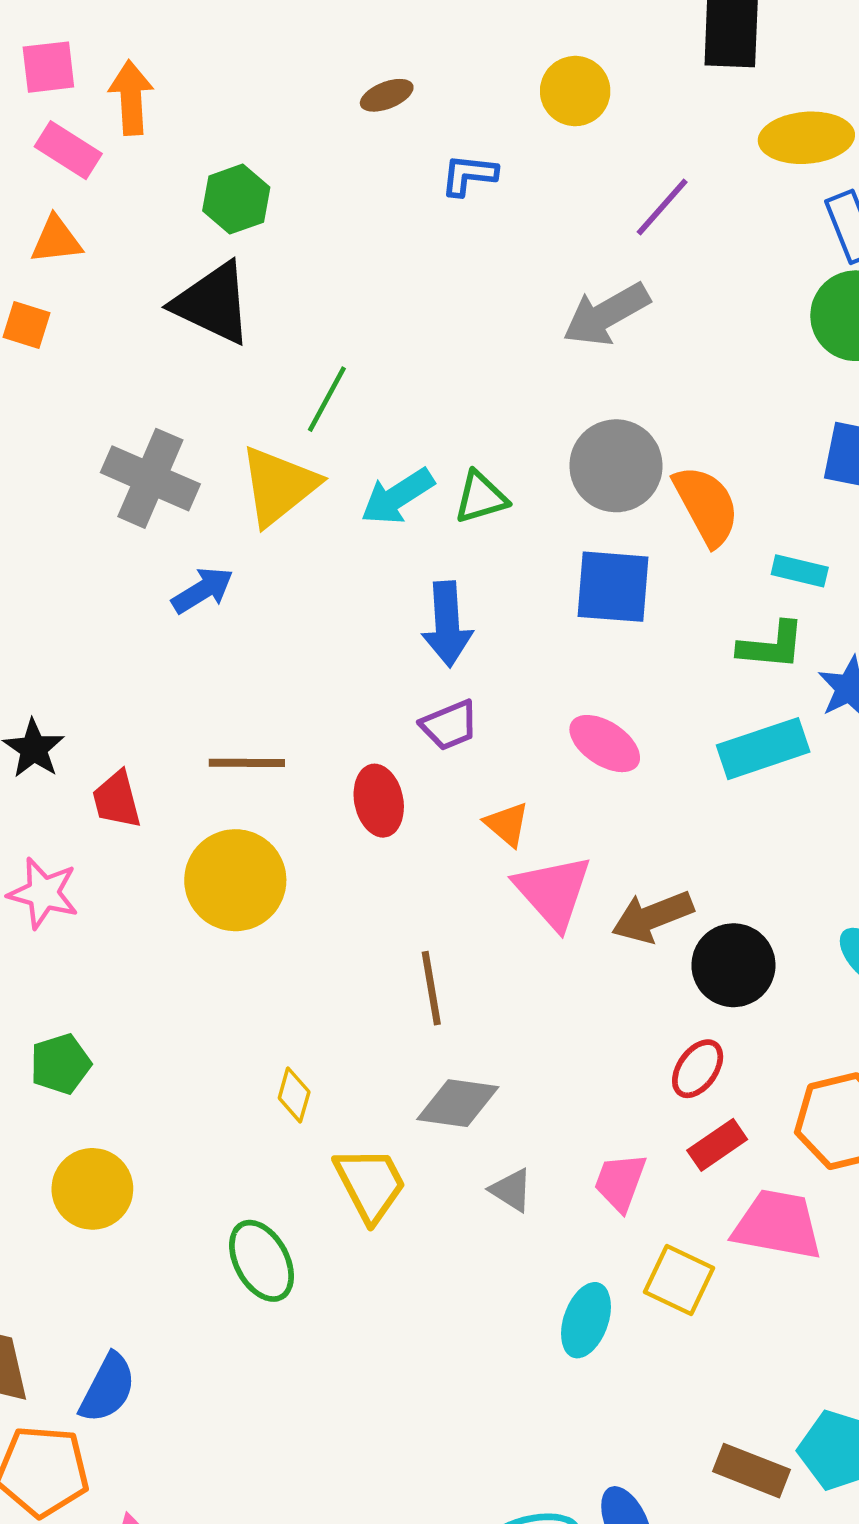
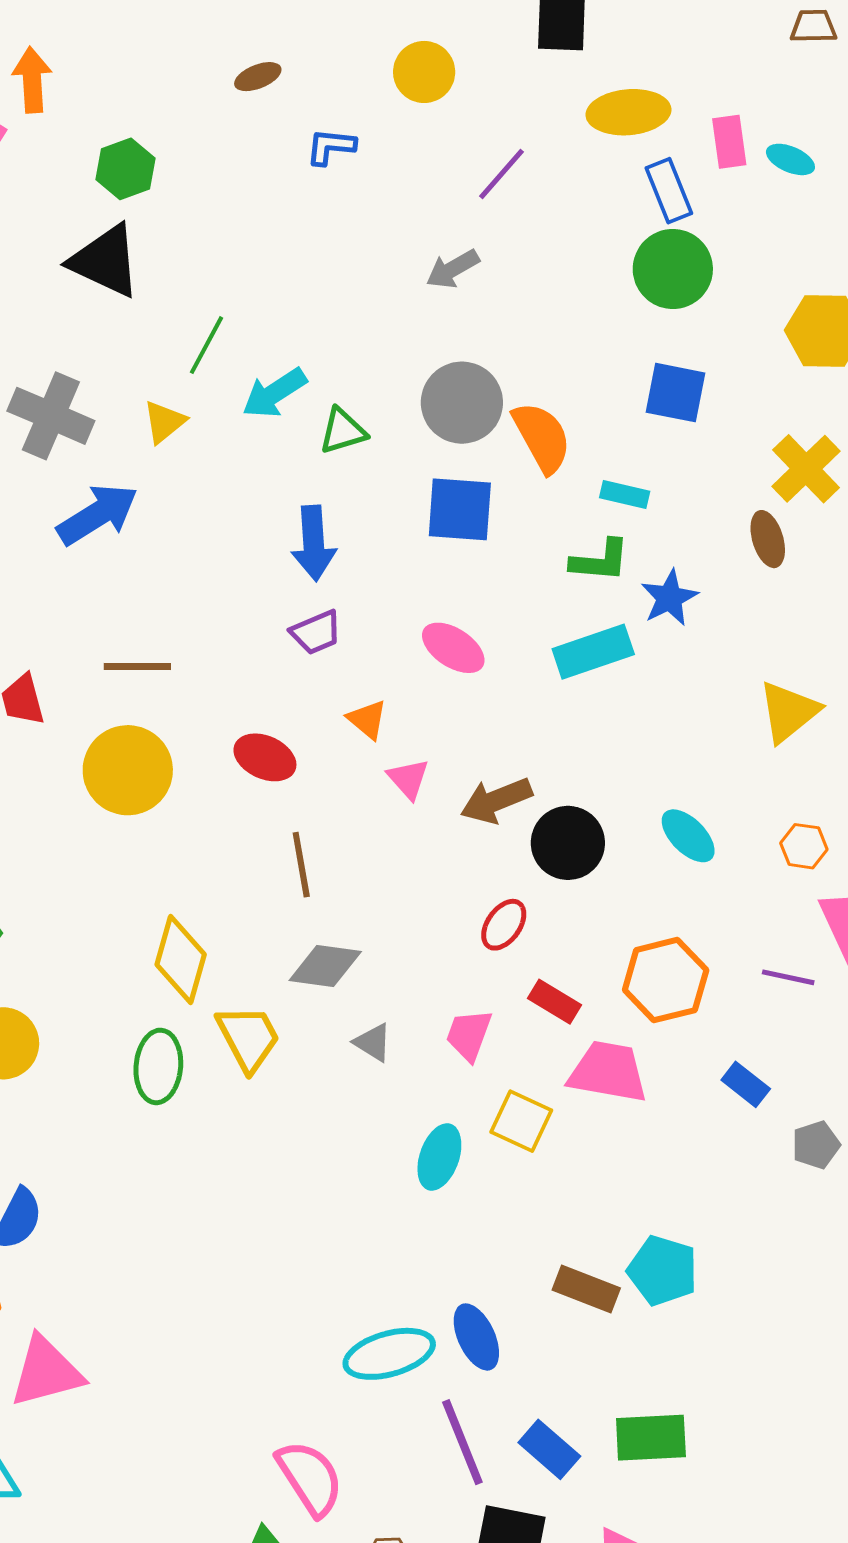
gray arrow: (606, 314) -> (453, 269), size x0.7
yellow triangle: (279, 486) -> (164, 422), size x0.6
cyan arrow: (397, 496) -> (274, 393), moved
blue arrow: (203, 590) -> (98, 514), size x1.5
red ellipse: (379, 801) -> (265, 757), moved, turned -54
pink triangle: (553, 892) -> (408, 779), size x0.6
red ellipse: (698, 1069) -> (504, 925), moved
yellow diamond: (294, 1095) -> (181, 960), size x1.8
red rectangle: (717, 1145) -> (554, 1002), turned 66
green ellipse: (262, 1261) -> (158, 1066), moved, turned 34

